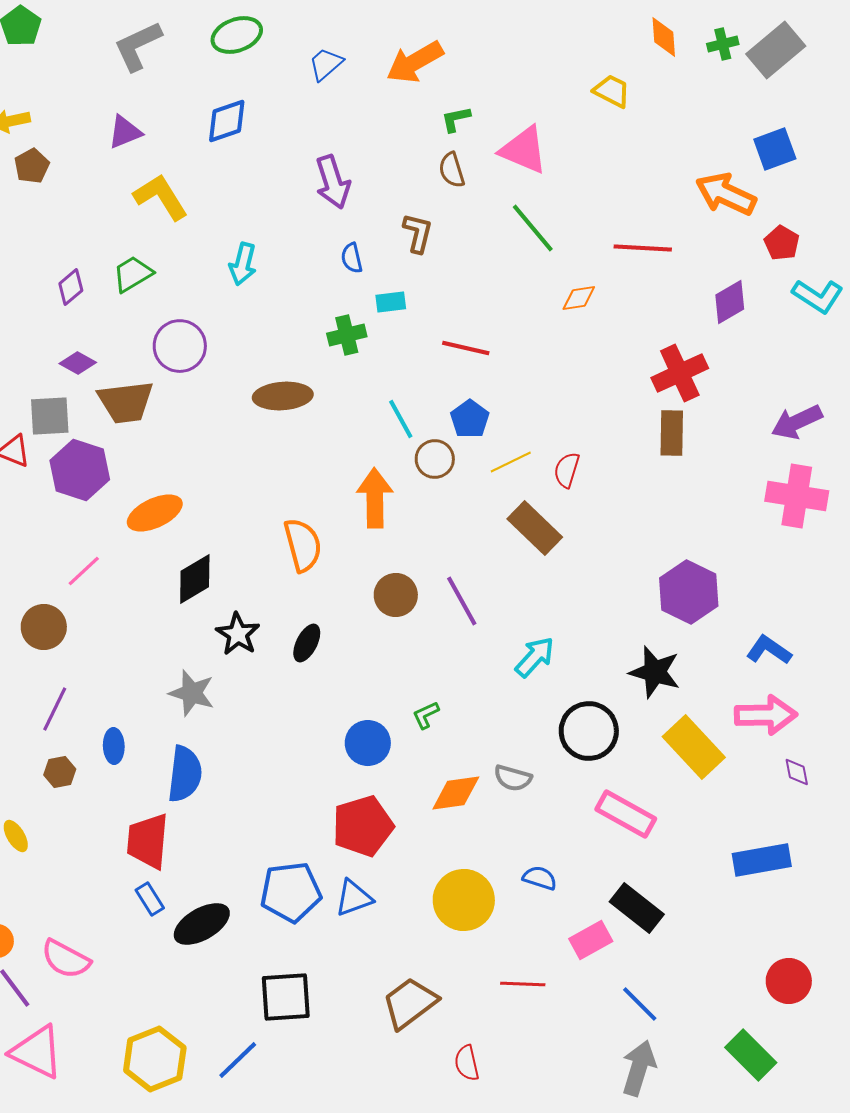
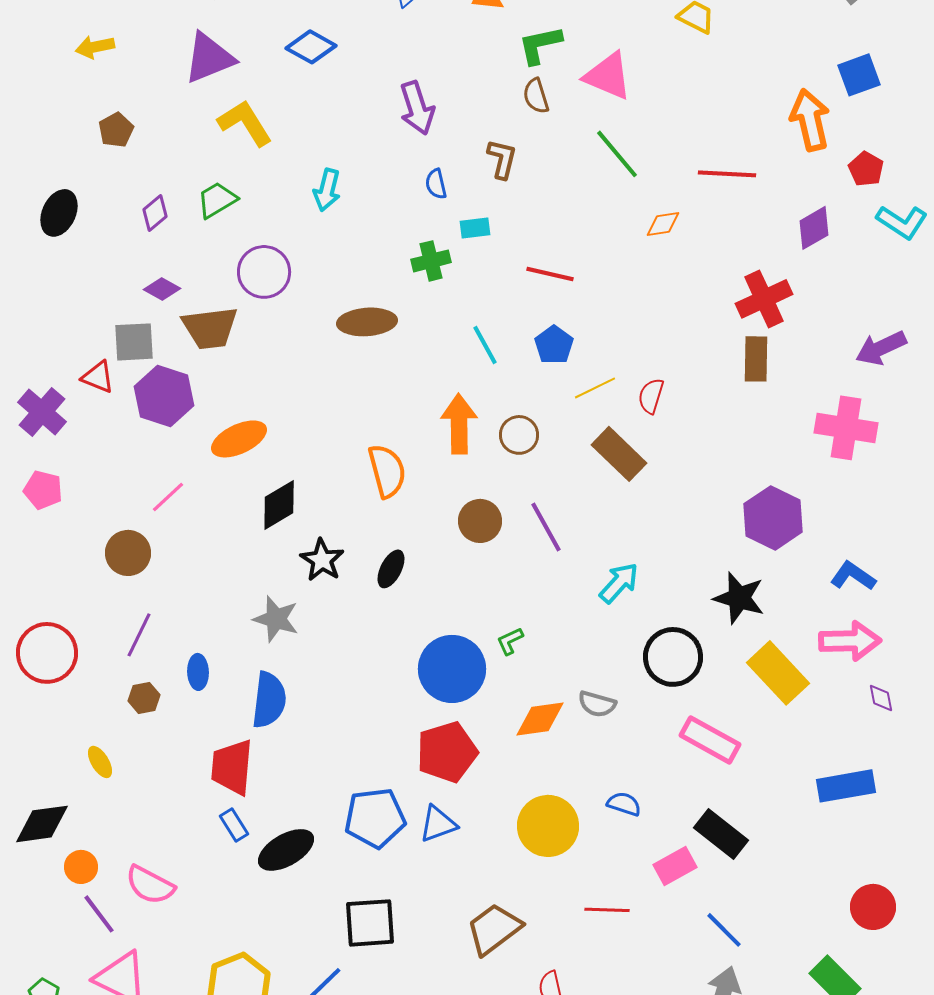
green L-shape: (456, 119) -> (540, 45), size x1.5
blue diamond: (227, 121) -> (311, 47), turned 48
purple triangle: (125, 132) -> (209, 58), size x1.5
brown pentagon: (32, 166) -> (116, 130), moved
orange arrow: (726, 194) -> (810, 120), turned 52
brown circle: (435, 459) -> (519, 435), moved
pink cross: (797, 496) -> (846, 428), moved
blue circle: (368, 743) -> (452, 669), size x1.5

